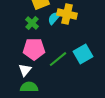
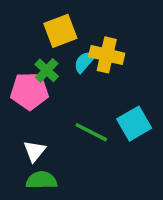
pink pentagon: (34, 49) -> (29, 91), moved
green line: (58, 59) -> (91, 132), turned 66

